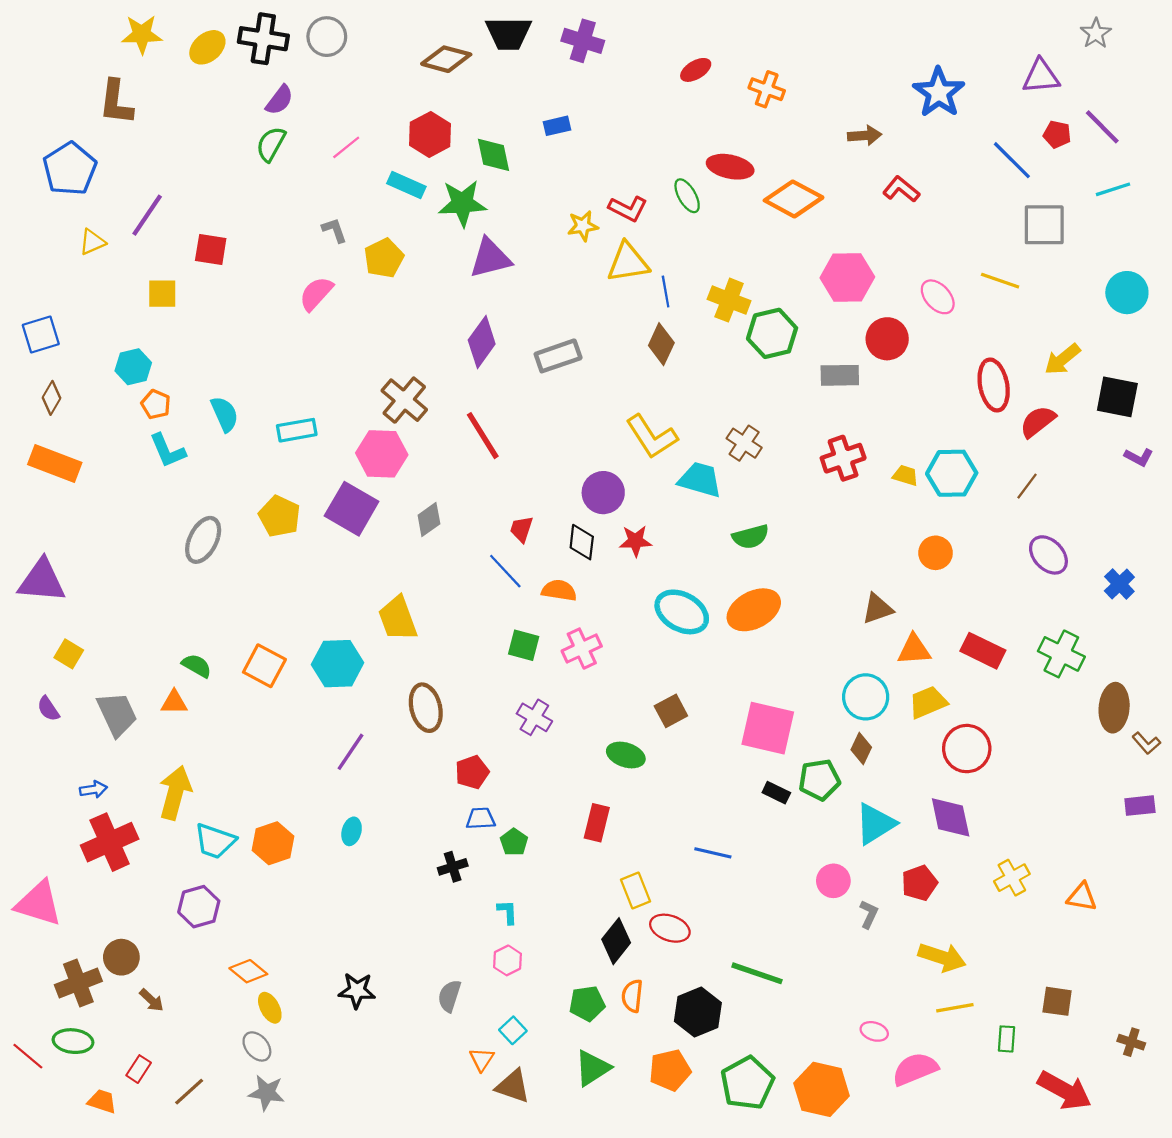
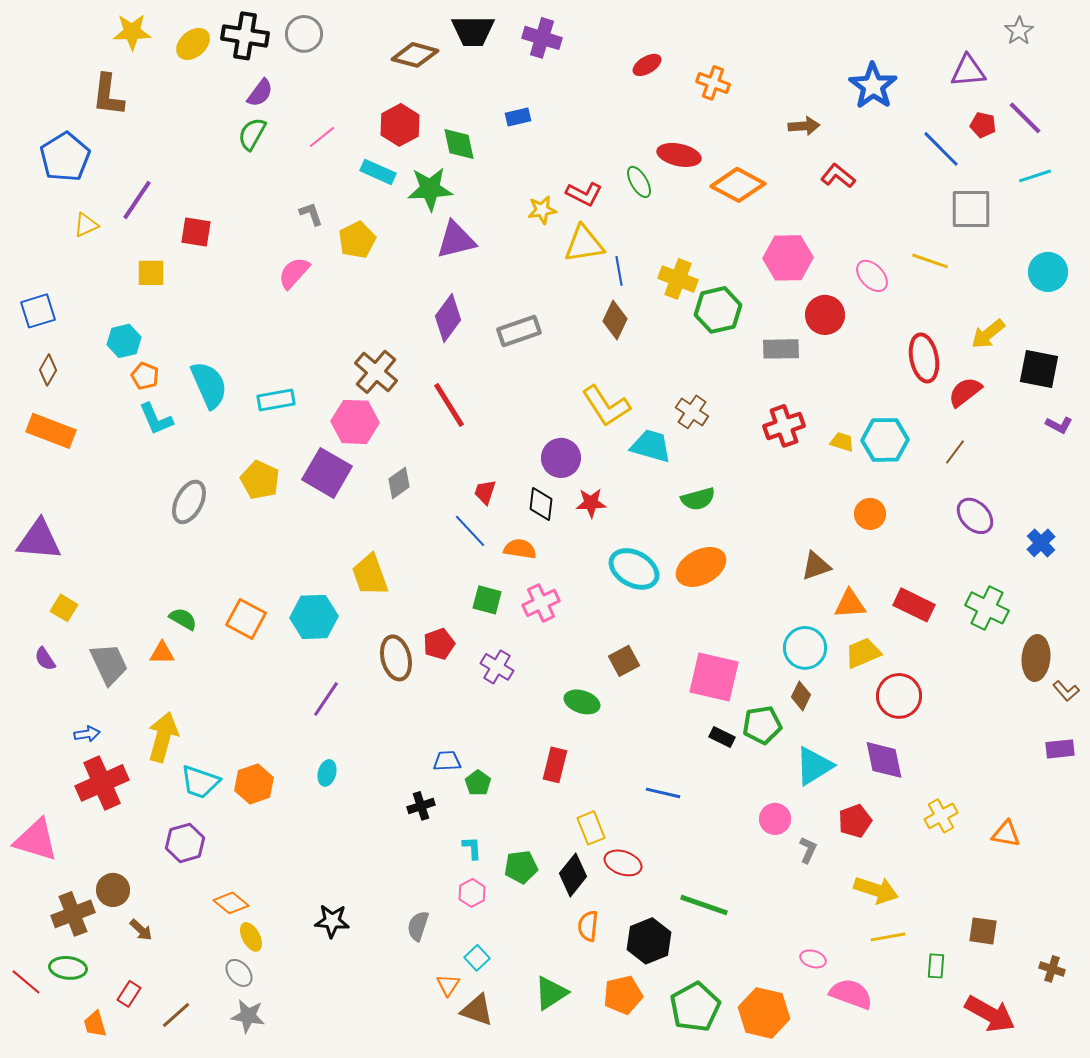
cyan semicircle: (225, 414) -> (209, 385), size x1.4
red pentagon: (472, 772) -> (439, 644), moved
green pentagon: (587, 1003) -> (521, 867), moved
pink semicircle: (915, 1069) -> (851, 994), turned 42
orange trapezoid: (102, 1101) -> (95, 1024), turned -124

